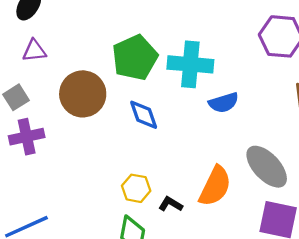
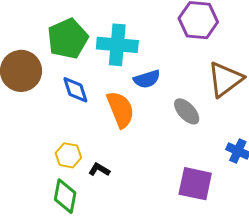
gray ellipse: (267, 167) -> (187, 111), moved, size x0.7
orange semicircle: (215, 186) -> (121, 109), moved, turned -48

